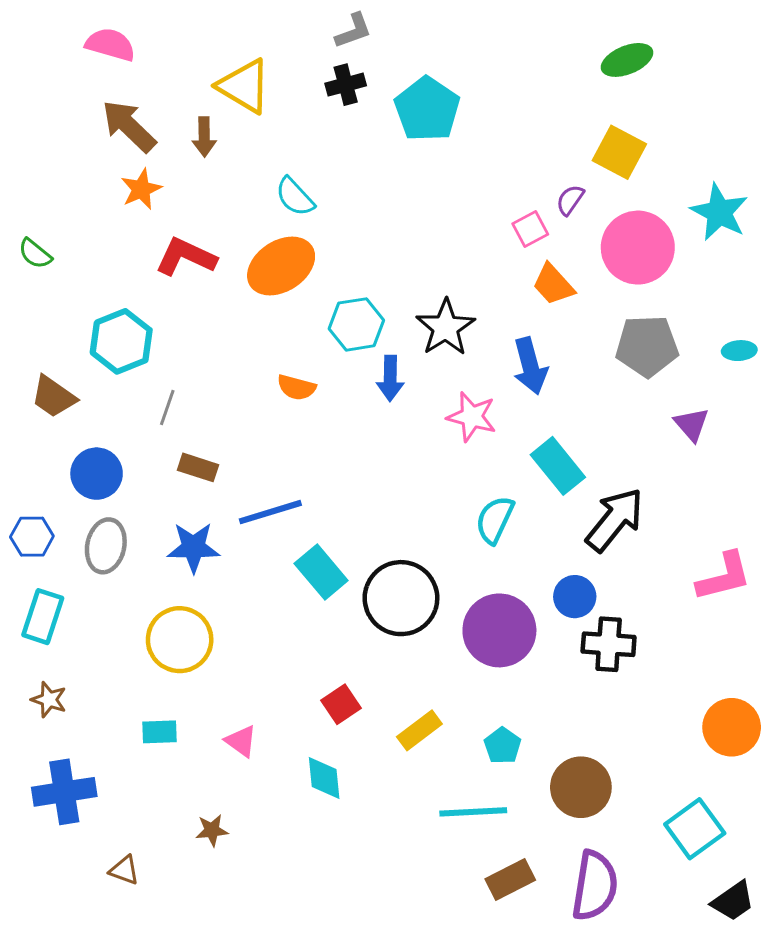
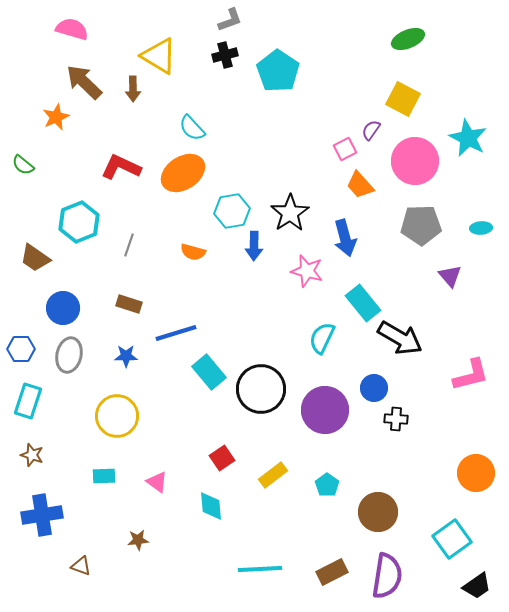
orange star: (141, 189) -> (56, 117), moved
gray line: (167, 407) -> (129, 245), moved
black arrow: (615, 520) -> (400, 338), turned 81
blue star: (193, 547) -> (126, 356), size x0.7
black cross: (609, 644) -> (396, 419), size x0.7
cyan line: (473, 812) -> (260, 569), moved

